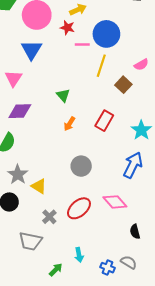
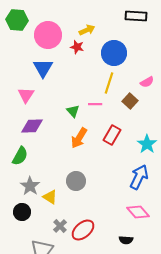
pink line: (82, 45) -> (95, 104), moved
orange arrow: (69, 124) -> (79, 138), size x1.5
gray circle: (81, 166) -> (76, 181), moved
pink diamond: (115, 202) -> (138, 212), moved
red ellipse: (79, 208) -> (83, 230), moved
black semicircle: (135, 232) -> (126, 240), moved, turned -72

